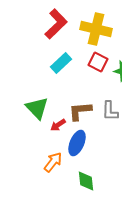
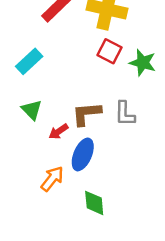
cyan rectangle: (61, 63) -> (29, 61), moved
green triangle: (37, 108) -> (32, 110), size x0.7

